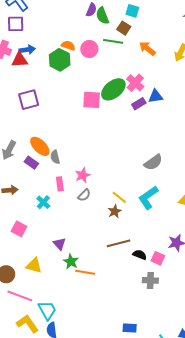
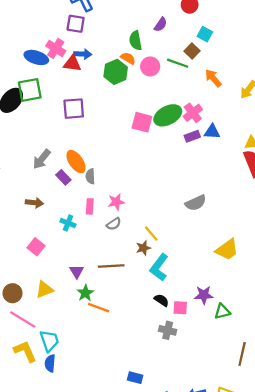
green semicircle: (102, 16) -> (135, 40), moved
cyan L-shape: (148, 198) -> (159, 267), moved, turned -30
cyan cross: (43, 202) -> (68, 223), turned -32
brown line: (118, 243) -> (111, 266), moved
pink square: (158, 258) -> (180, 308), turned -32
yellow triangle: (34, 266) -> (45, 290), turned -48

